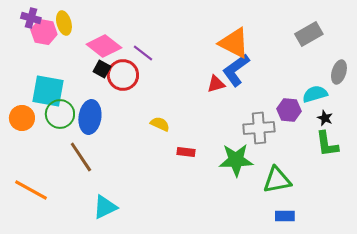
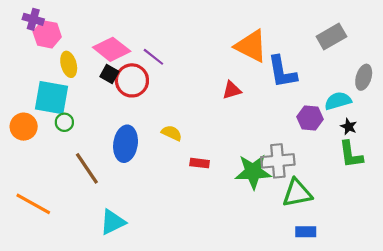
yellow ellipse: (64, 23) -> (69, 64), moved
blue L-shape: (236, 70) -> (282, 72), moved, turned -64
green circle: (60, 114) -> (64, 122), size x0.6
blue ellipse: (90, 117) -> (126, 144), moved
gray cross: (259, 128) -> (278, 161), moved

